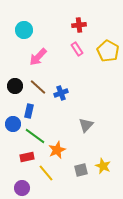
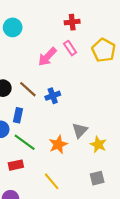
pink arrow: (38, 57) -> (47, 57), moved
orange star: (57, 150) -> (58, 144), moved
yellow star: (103, 166) -> (98, 144), moved
gray square: (81, 170) -> (97, 178), moved
yellow line: (46, 173) -> (52, 181), moved

